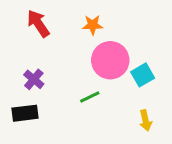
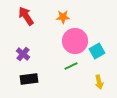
green line: (90, 97) -> (71, 66), moved
black rectangle: (25, 113) -> (29, 79), moved

